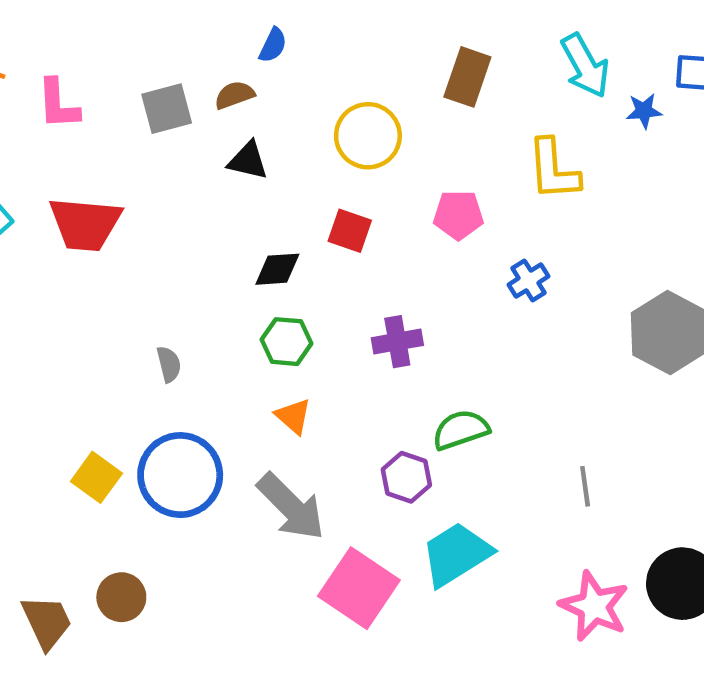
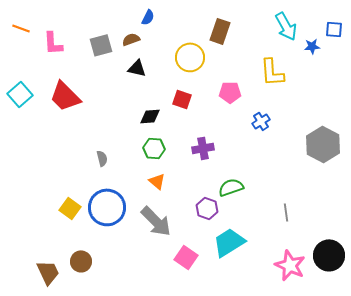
brown rectangle: (467, 77) -> (220, 31), moved
red trapezoid: (85, 224) -> (65, 96), turned 40
pink square: (359, 588) -> (186, 257), size x0.7

